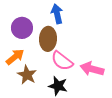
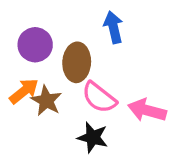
blue arrow: (57, 14) -> (113, 27), moved
brown star: (27, 75) -> (46, 101), moved

